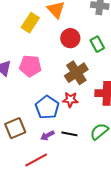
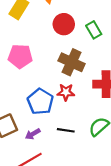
brown cross: (76, 73) -> (72, 62), turned -30
purple arrow: (47, 135) -> (33, 134), moved

